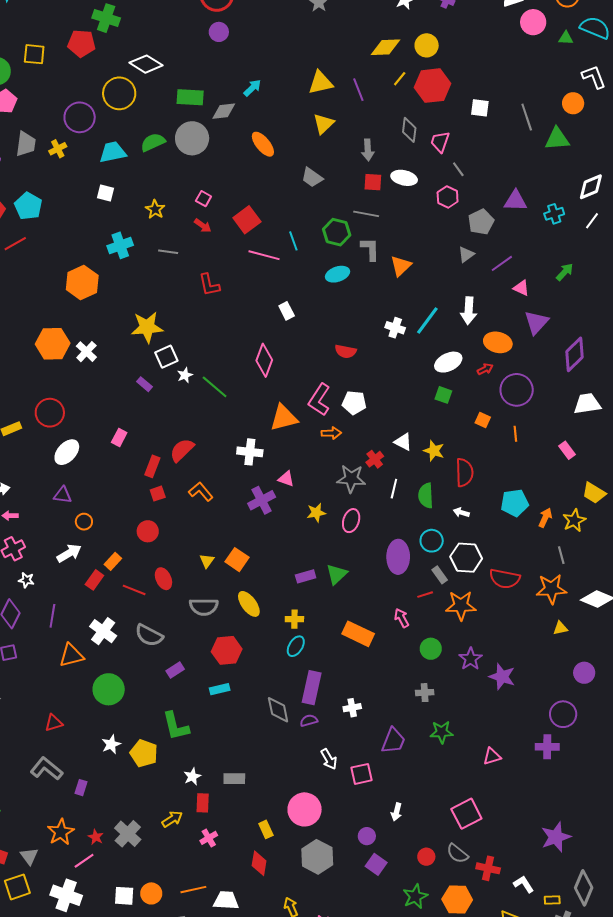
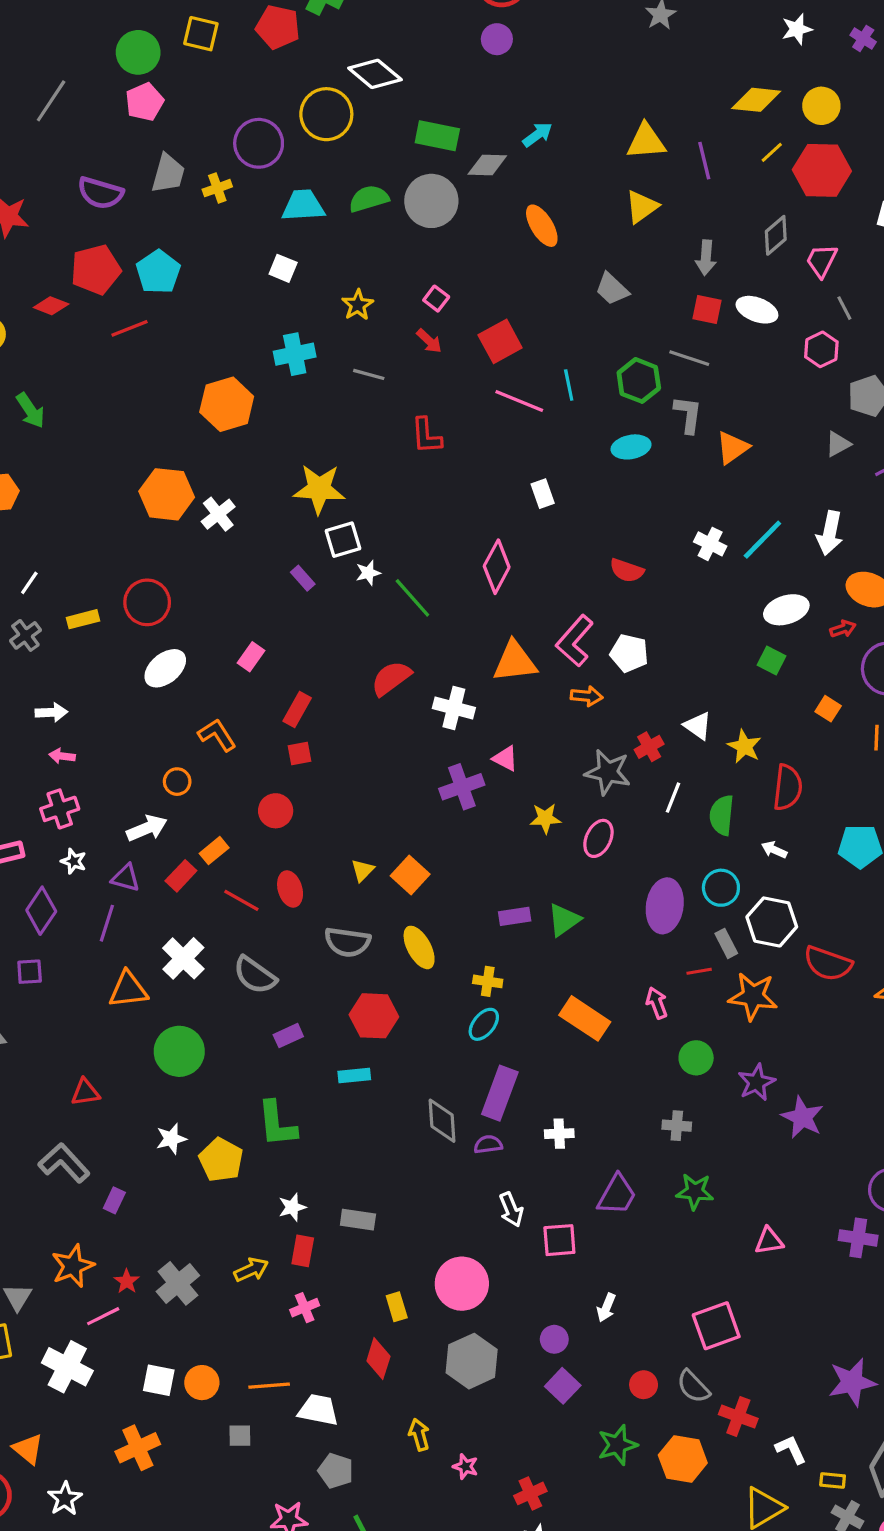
gray diamond: (409, 130) -> (776, 235), turned 35
red semicircle: (182, 450) -> (391, 678), moved
orange L-shape: (201, 492) -> (217, 735), moved
purple triangle: (63, 495) -> (126, 878), moved

